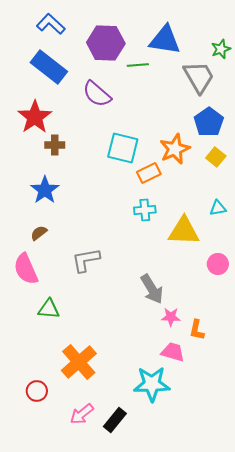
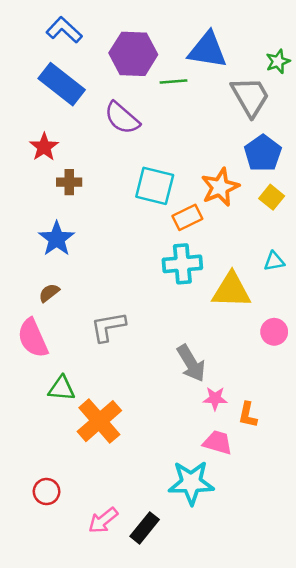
red star: (35, 117) -> (44, 147), size x0.7
cyan cross: (145, 210) -> (182, 264), size x1.4
orange cross: (79, 362) -> (99, 421), moved

